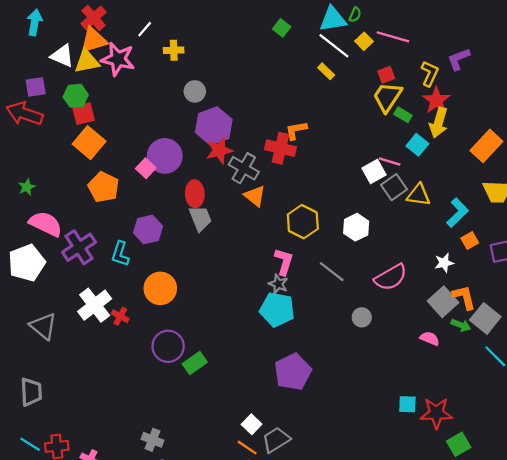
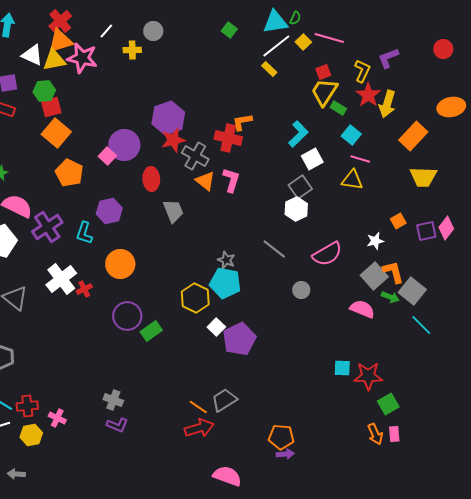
white line: (334, 46) -> (276, 46), turned -76
gray circle: (195, 91) -> (153, 31), moved
yellow arrow: (439, 123) -> (387, 104), moved
pink line: (390, 162) -> (360, 159), moved
gray square: (394, 187) -> (300, 187), moved
cyan L-shape: (457, 213) -> (298, 134), moved
gray trapezoid: (200, 218) -> (173, 211), moved
yellow hexagon: (303, 222) -> (195, 298), moved
pink L-shape: (284, 262) -> (231, 180), moved
red cross: (120, 316) -> (84, 289), turned 35
pink semicircle: (430, 338) -> (362, 309), size x1.4
white square: (252, 424) -> (216, 327), moved

